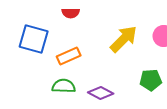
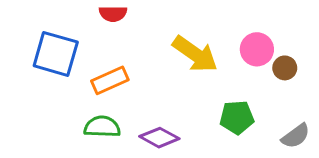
yellow arrow: (124, 39) -> (195, 54), turned 80

